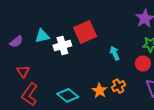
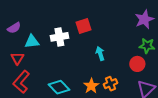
red square: (85, 32) -> (84, 26), size x0.7
cyan triangle: (42, 36) -> (32, 41), moved
cyan arrow: (115, 53) -> (100, 54), moved

